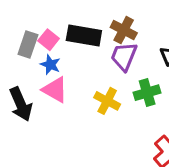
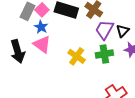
purple trapezoid: (124, 56) -> (104, 30), moved

